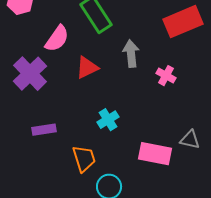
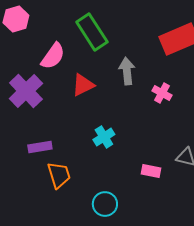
pink rectangle: (155, 154) -> (151, 171), size x0.6
orange trapezoid: (84, 159) -> (59, 175), moved

